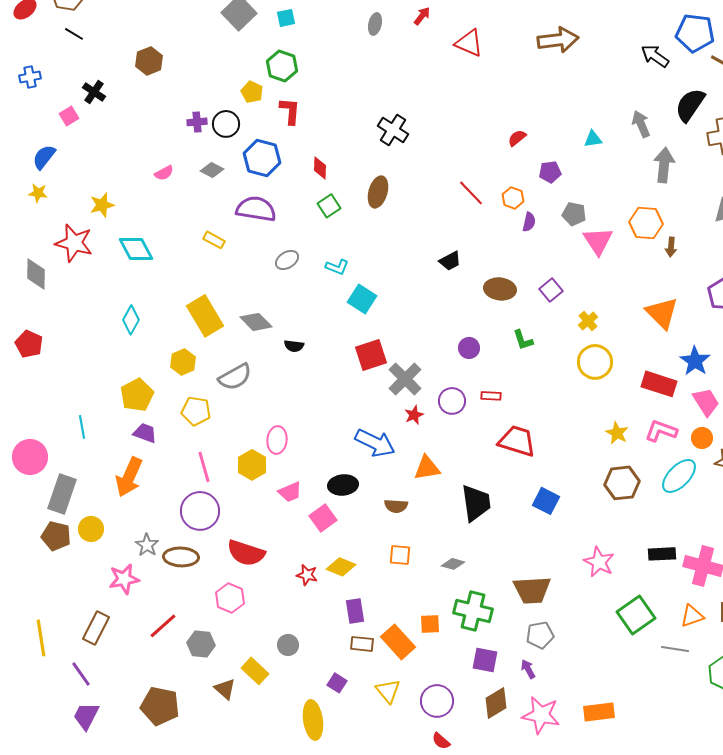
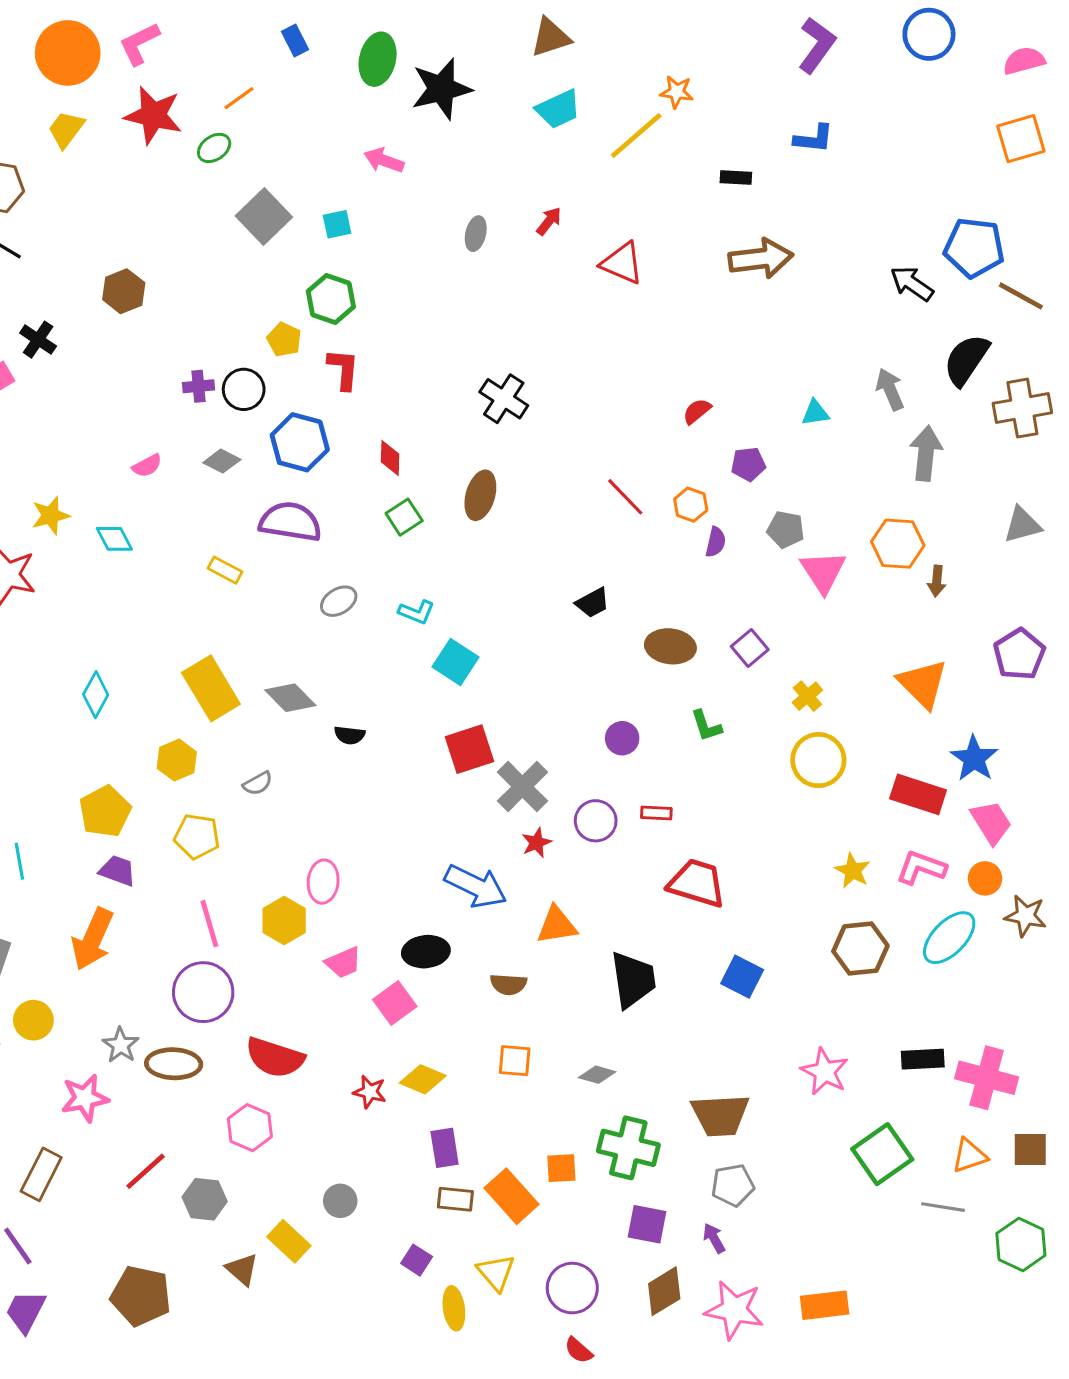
cyan diamond: (136, 249) -> (114, 539), moved, size x0.7
gray semicircle: (235, 377) -> (258, 783), size x0.6
yellow ellipse: (313, 720) -> (454, 1308), moved, size x0.7

